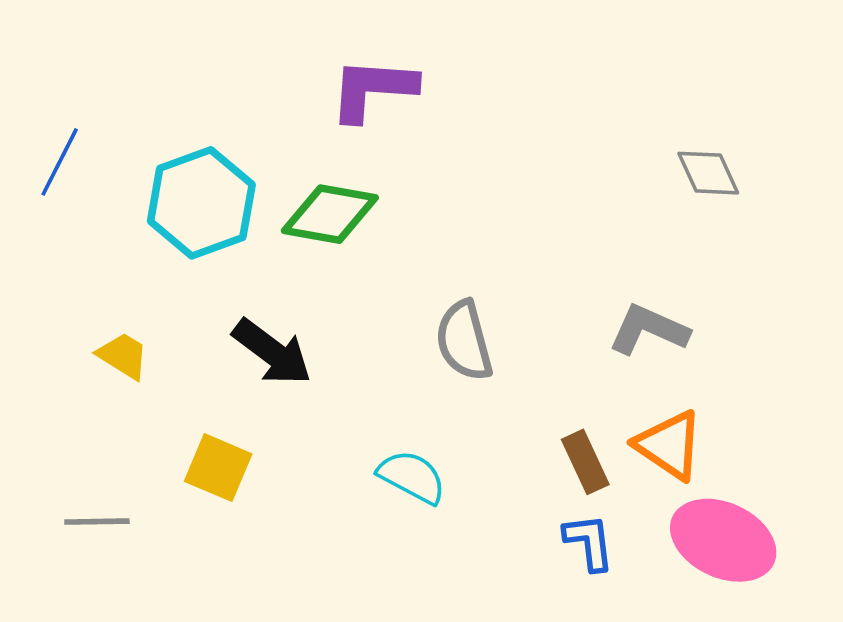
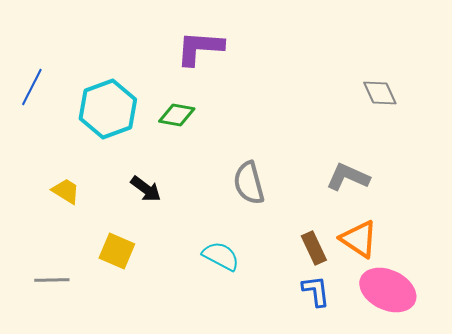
green diamond: (330, 214) -> (177, 115), size x0.7
black arrow: (272, 352) -> (146, 189), size x0.7

